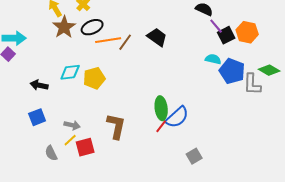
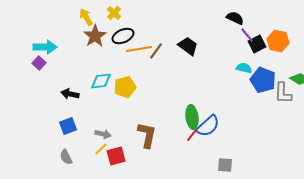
gray semicircle: (51, 153) -> (66, 157), moved
gray square: (194, 156) -> (225, 165), turned 35

